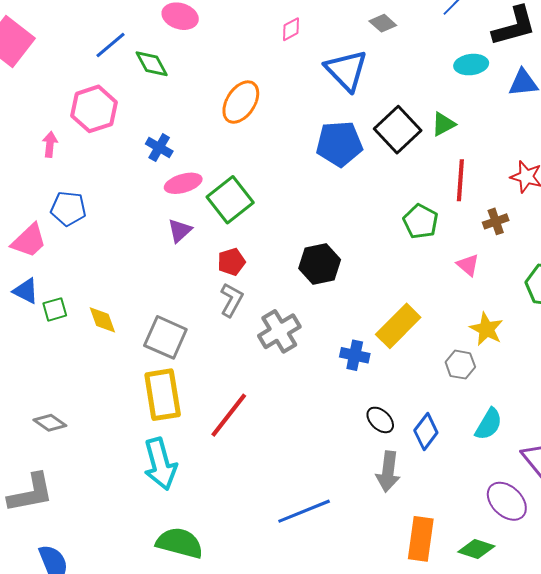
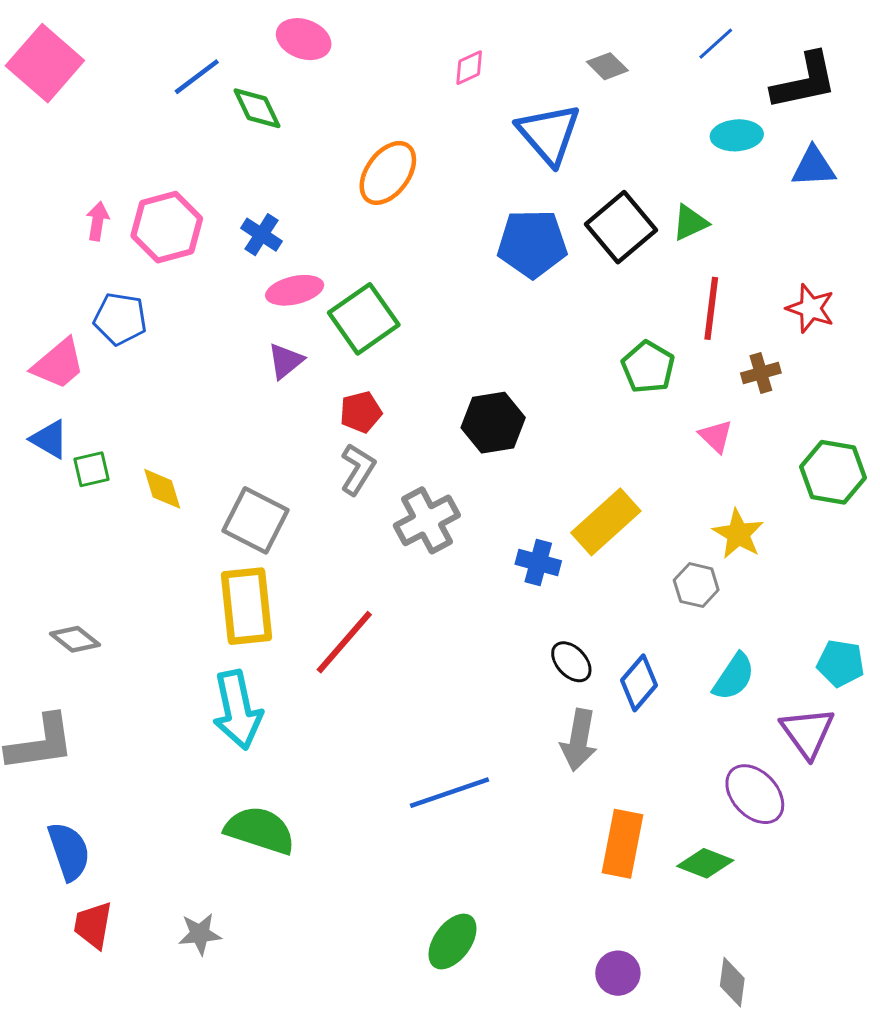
pink hexagon: (94, 109) -> (167, 227), moved

